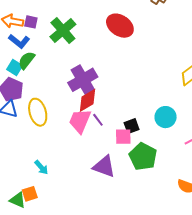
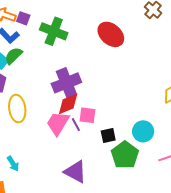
green cross: (63, 31) -> (54, 31), turned -36
pink square: (123, 137) -> (88, 115), moved
green pentagon: (143, 157) -> (125, 155), moved

